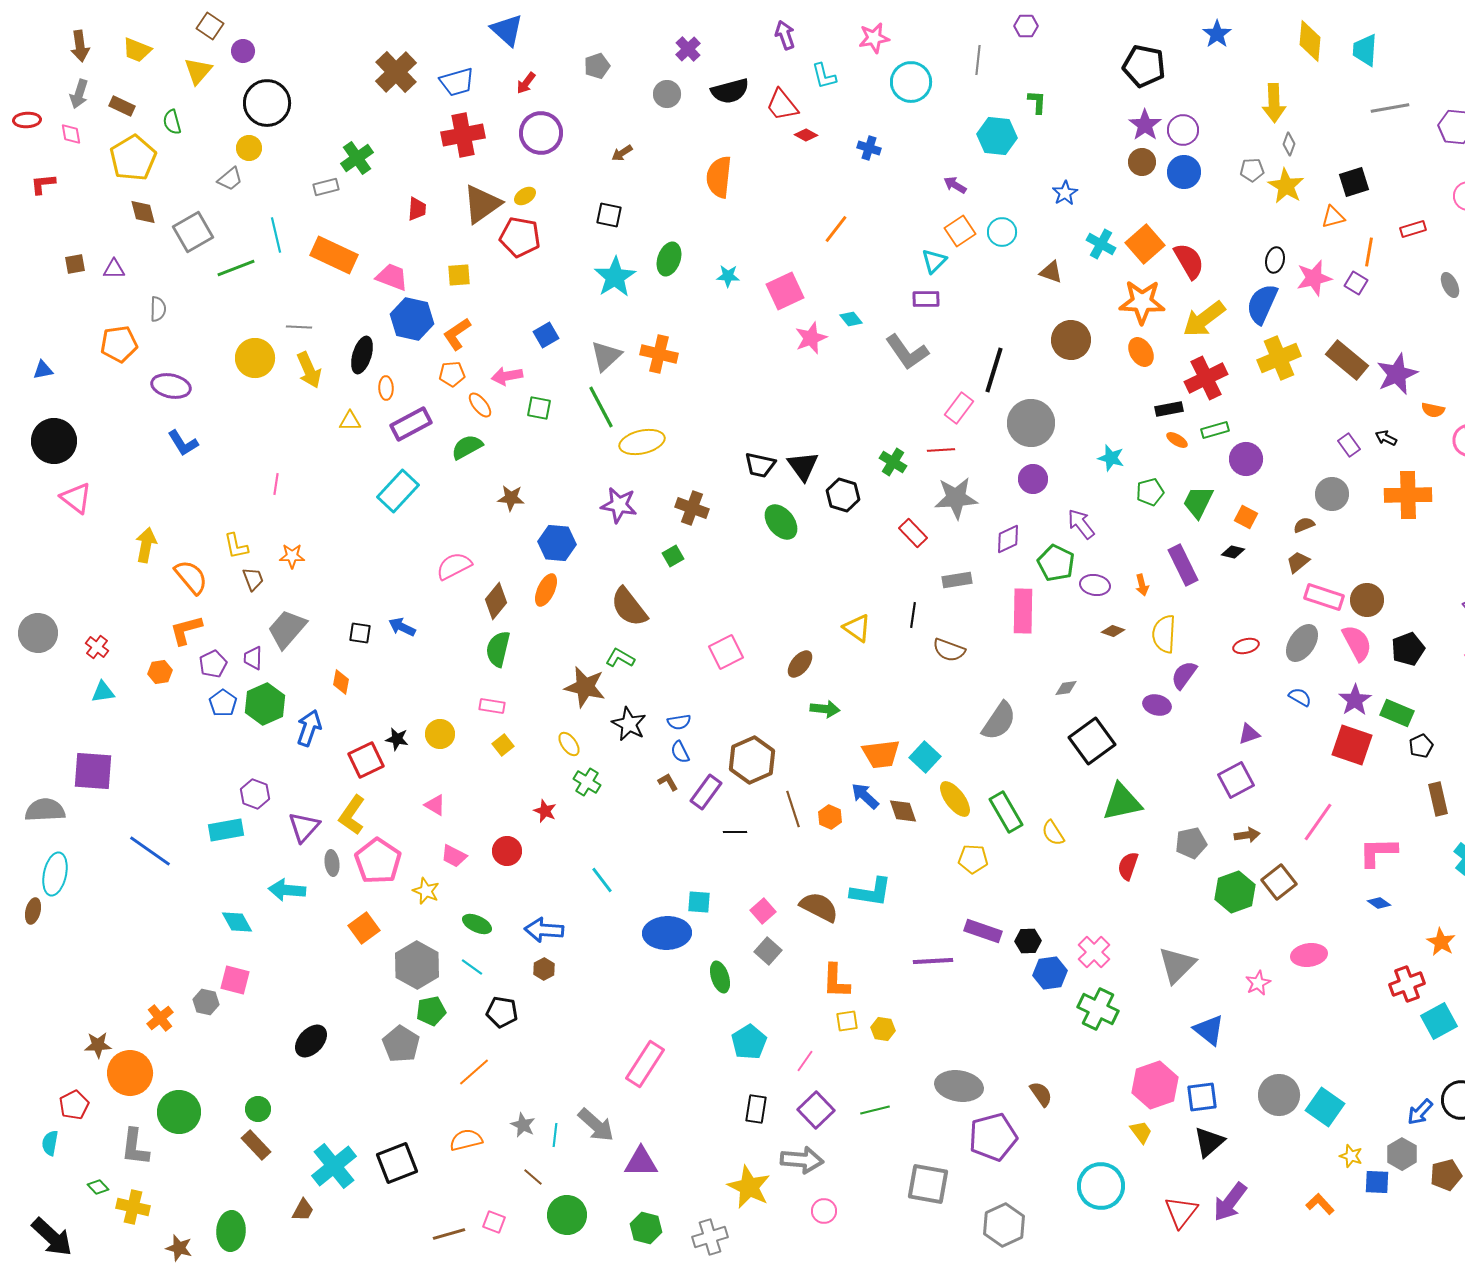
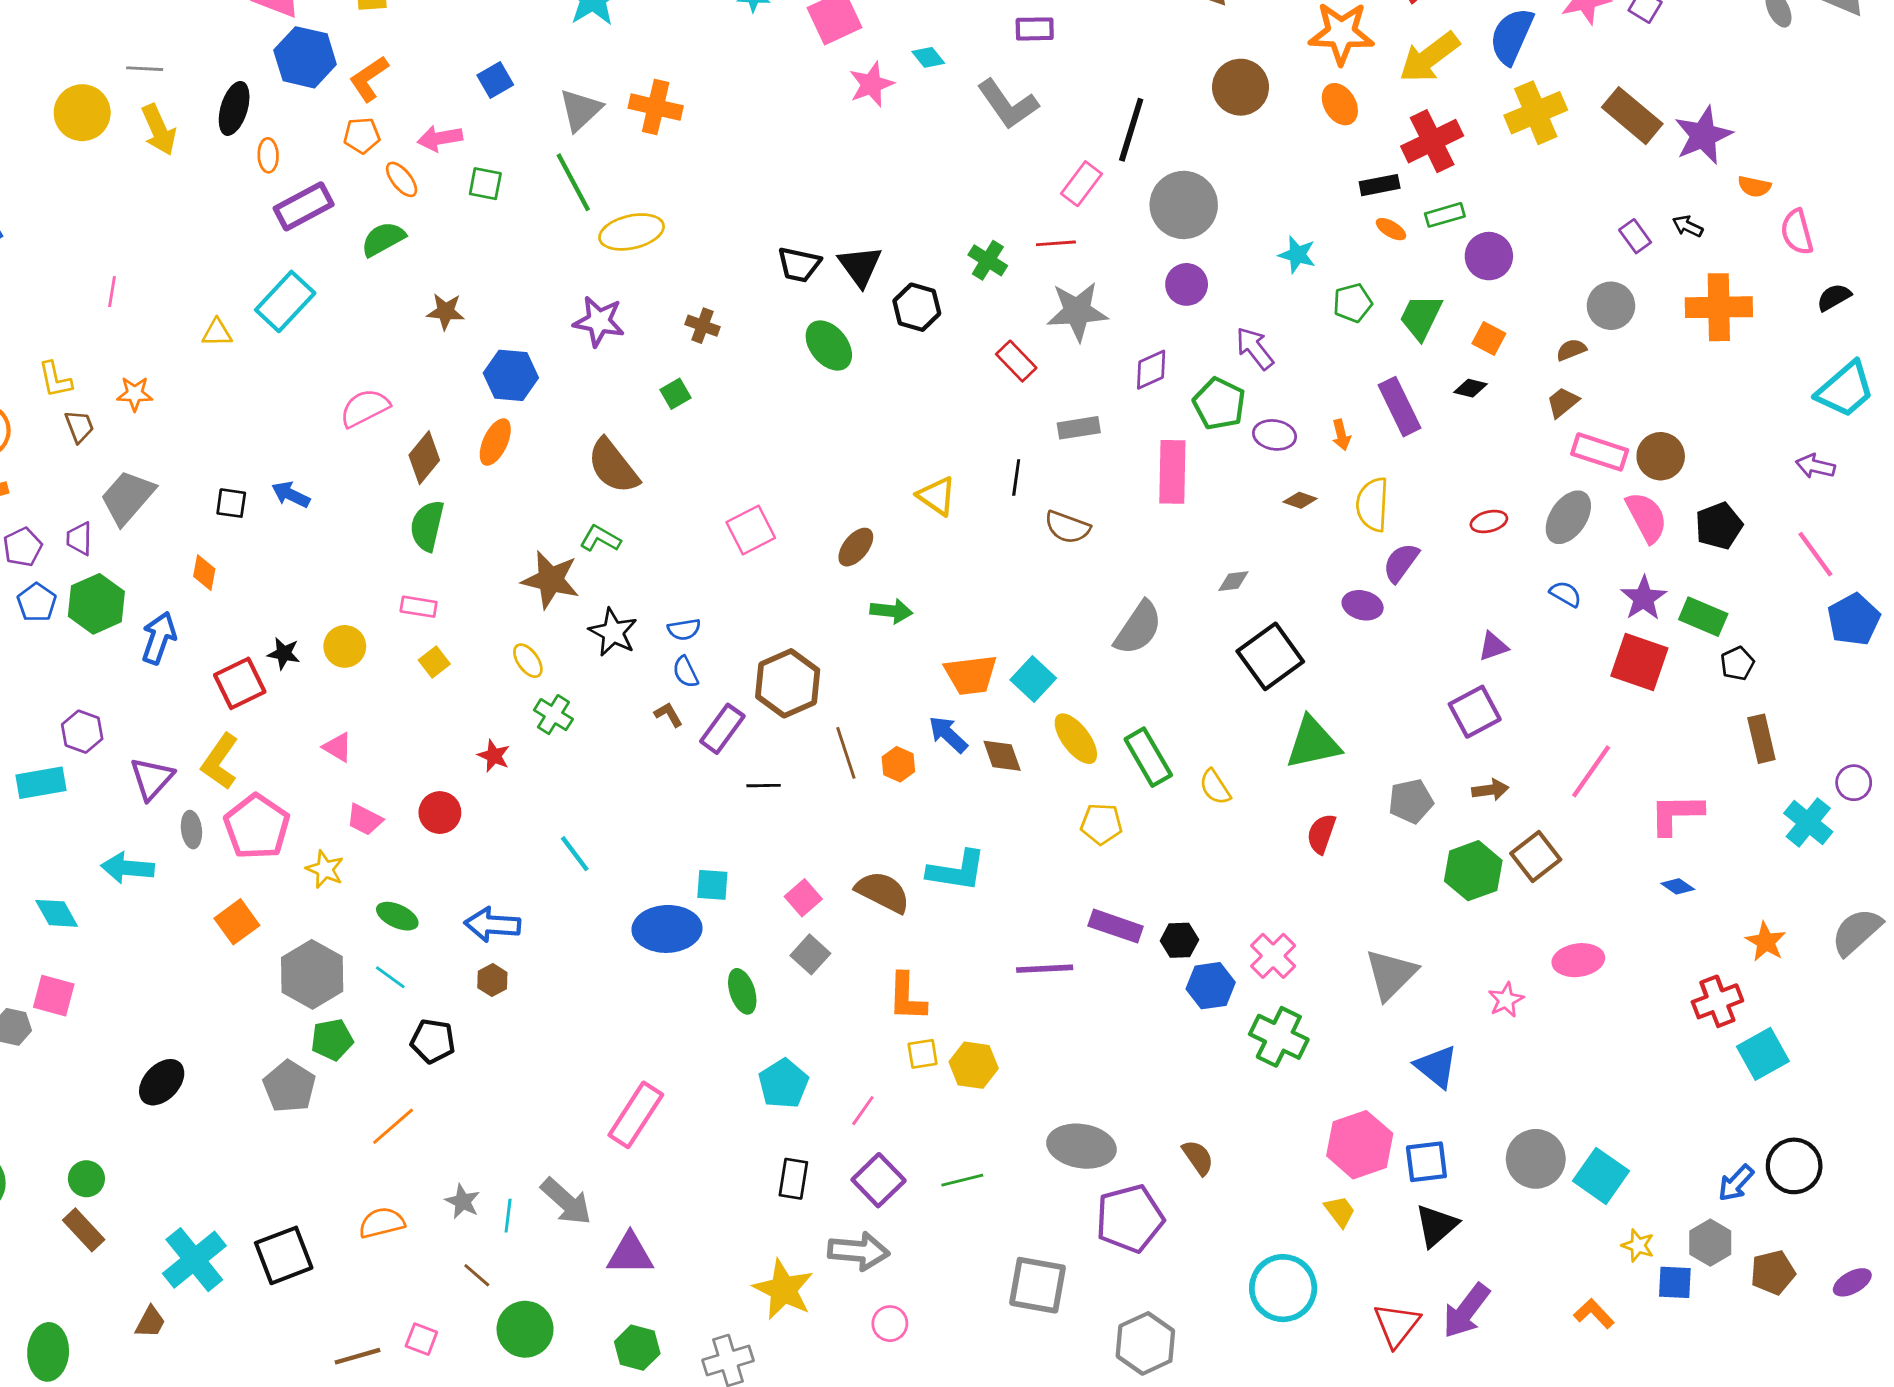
yellow triangle: (350, 421) -> (217, 333), moved
brown cross: (692, 508) -> (702, 326), size x0.7
yellow hexagon: (883, 1029) -> (974, 1065), size x1.4

